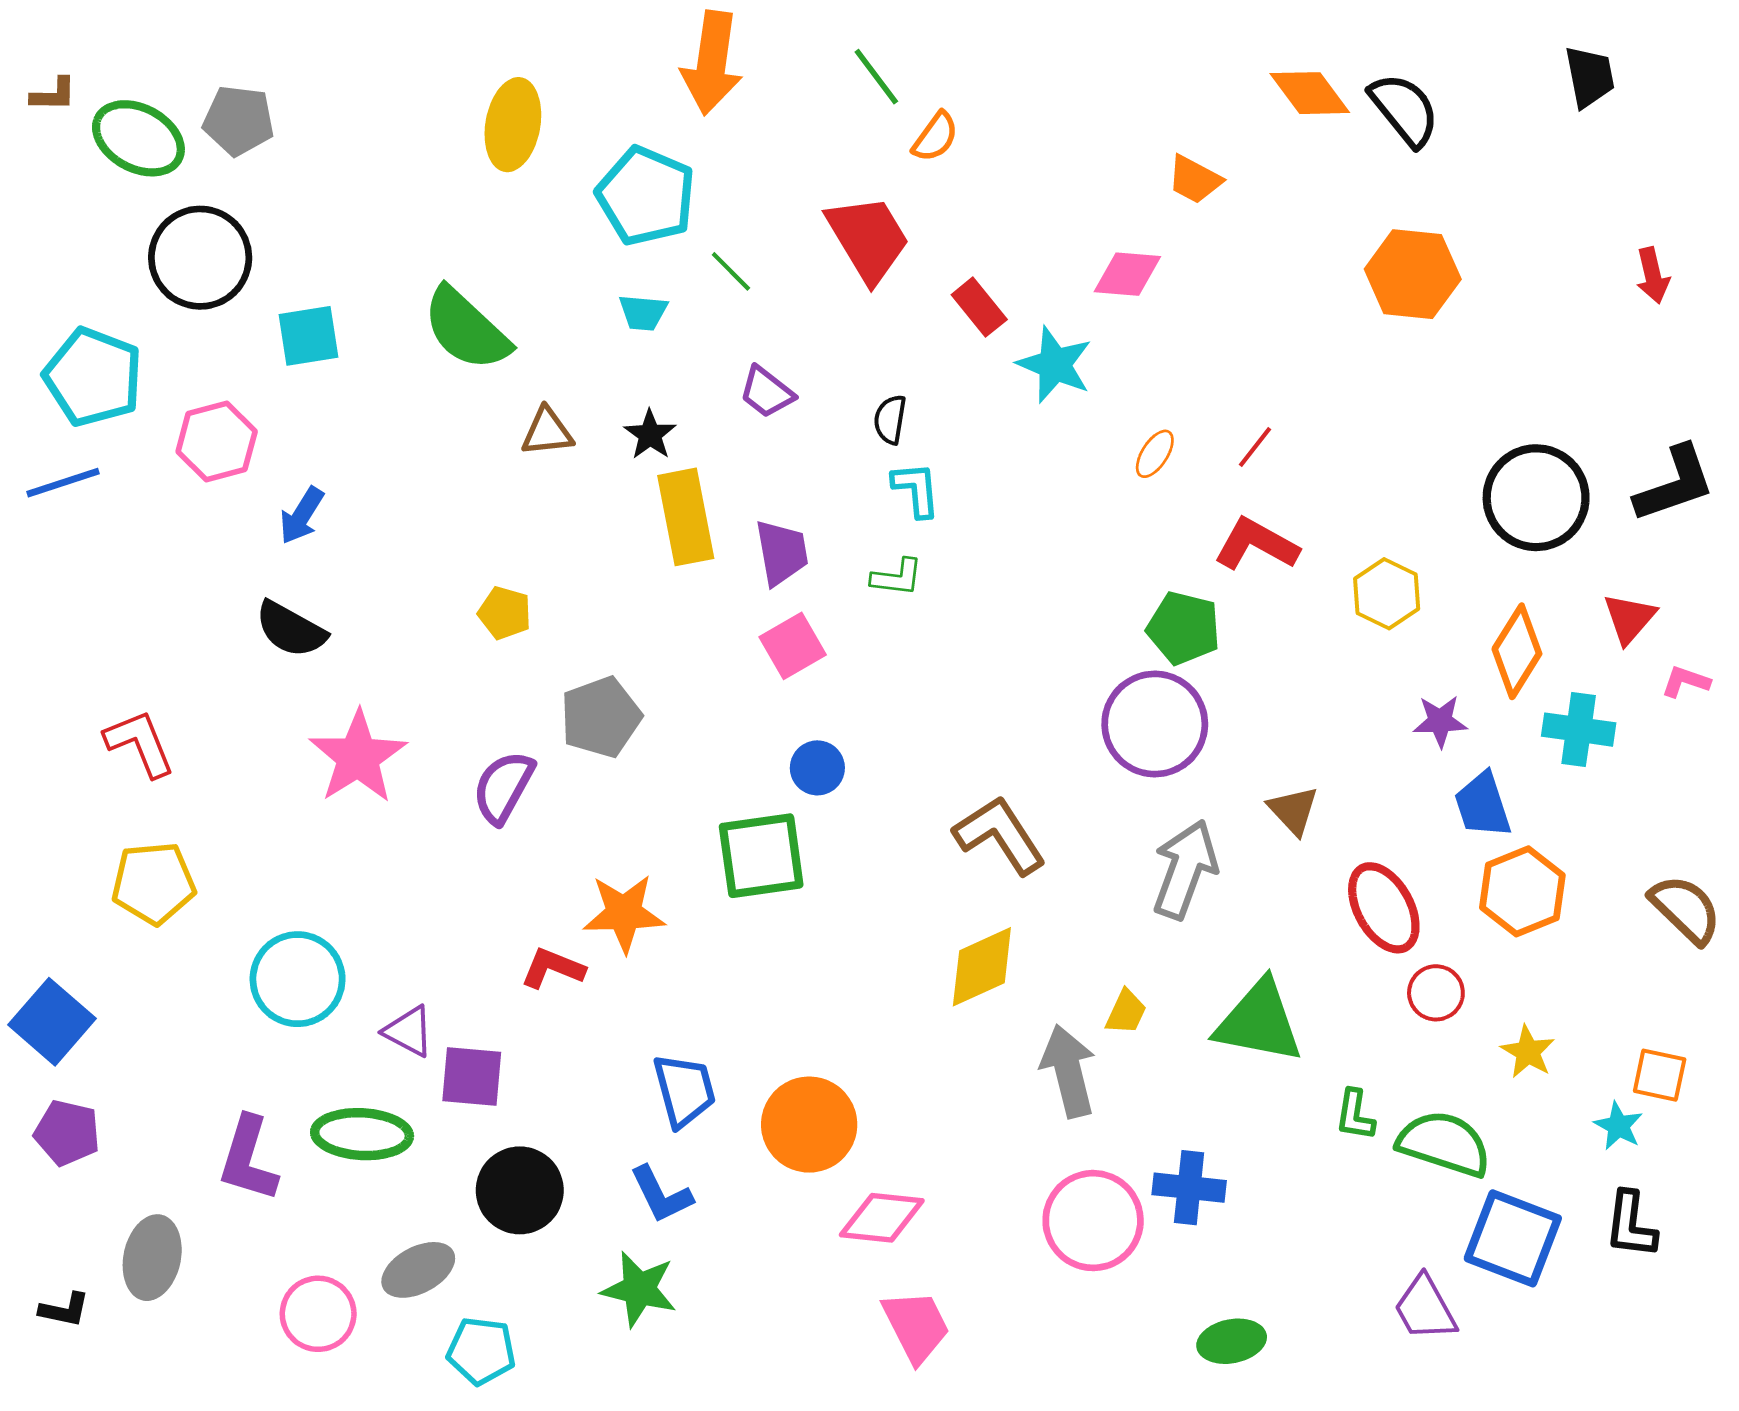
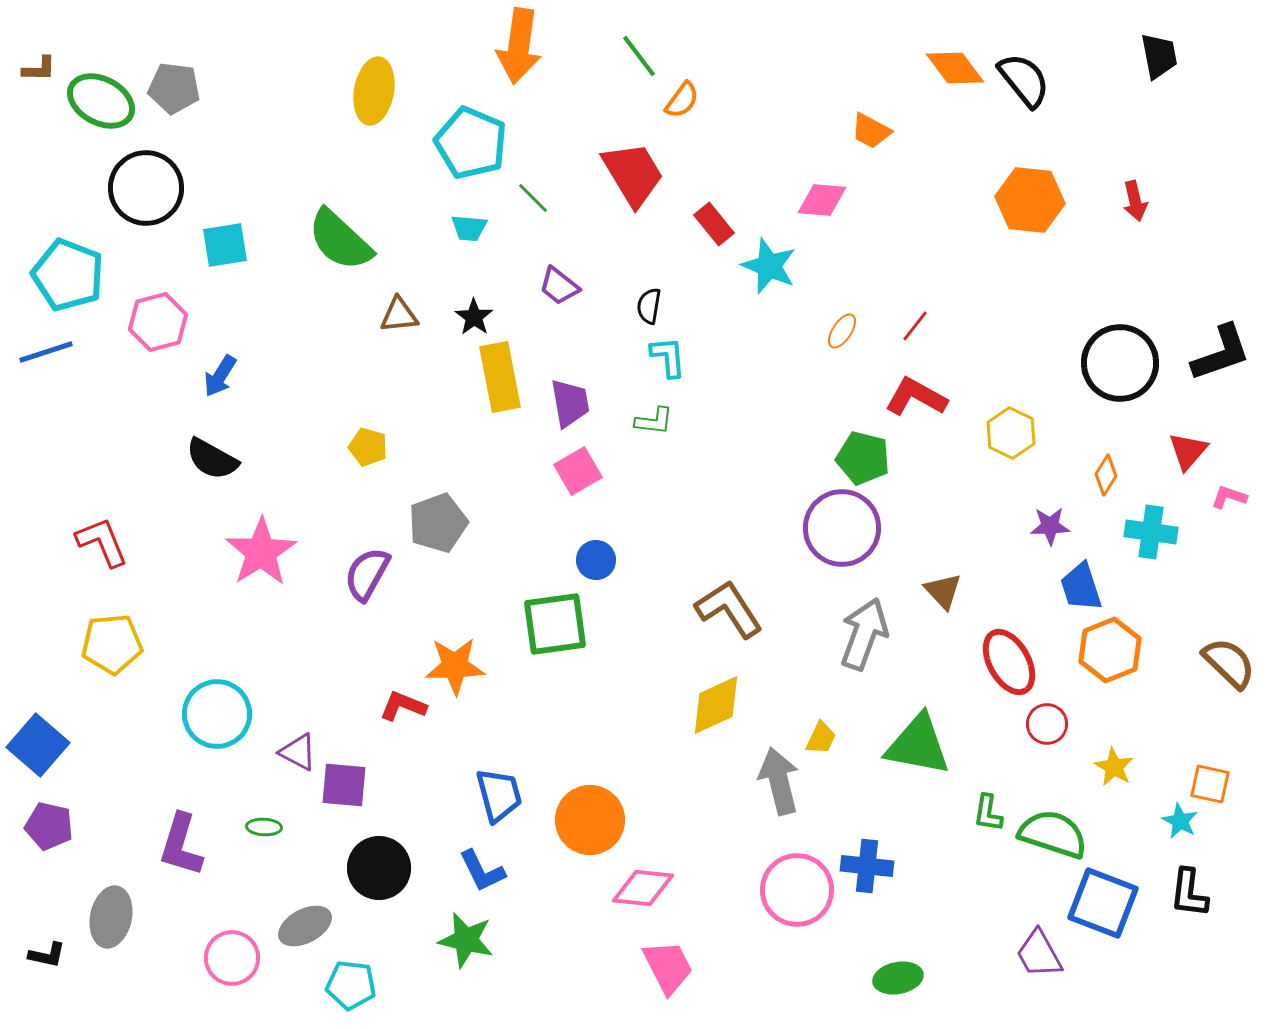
red arrow: (1653, 276) -> (1135, 201), moved
orange diamond: (1517, 651) -> (1106, 475), size x0.6
green ellipse: (362, 1134) -> (264, 827), size x0.5

